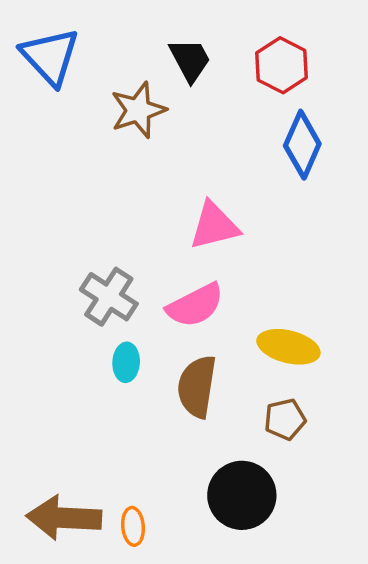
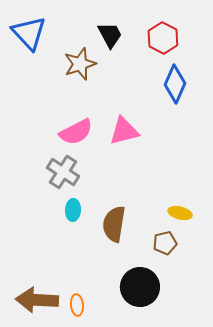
pink semicircle: (195, 305) -> (76, 132), moved
yellow ellipse: (288, 347) -> (180, 213), moved, size x0.7

